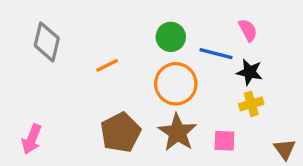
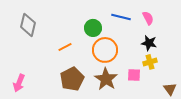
green circle: (171, 37) -> (93, 28), moved
blue line: (216, 54) -> (121, 17), moved
orange line: (107, 65) -> (65, 47), moved
pink square: (224, 141) -> (134, 75), moved

